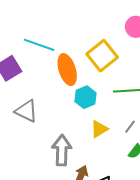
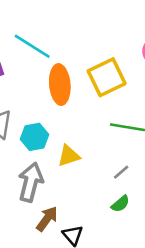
cyan hexagon: (85, 97) -> (35, 137), moved
yellow triangle: (99, 129) -> (69, 156), moved

